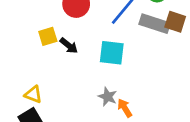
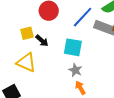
yellow triangle: (33, 94) -> (26, 62), moved, size x1.5
gray star: (108, 97) -> (75, 70), moved

